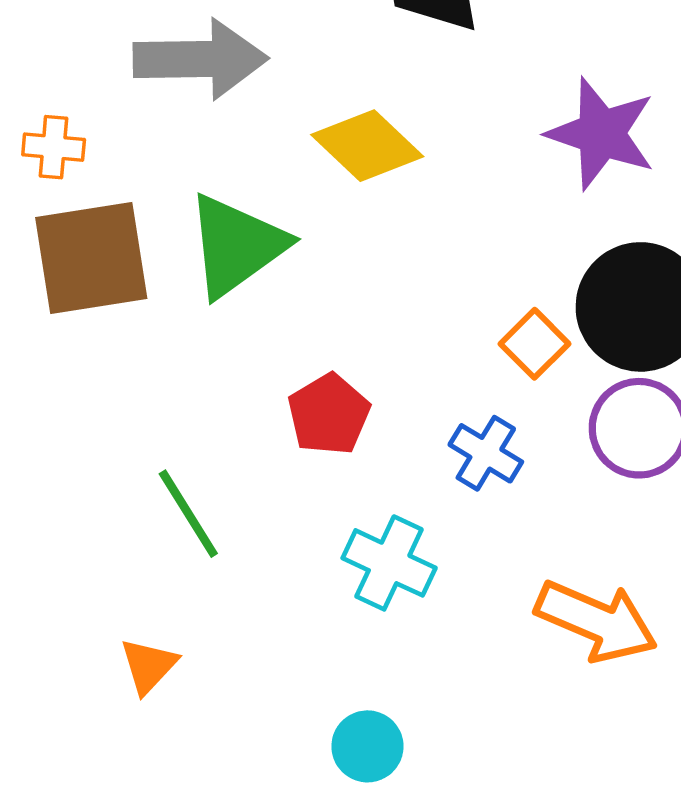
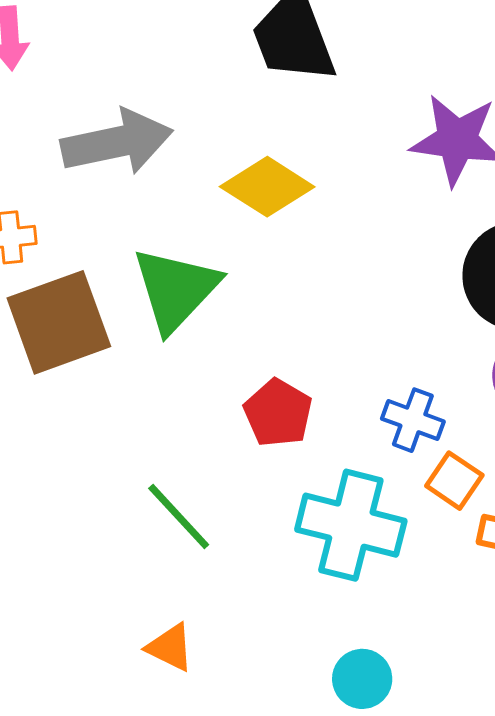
orange square: (534, 344) -> (454, 481), moved
cyan cross: (389, 563) -> (351, 525), size x1.4
orange triangle: (149, 666) -> (170, 647), turned -36

